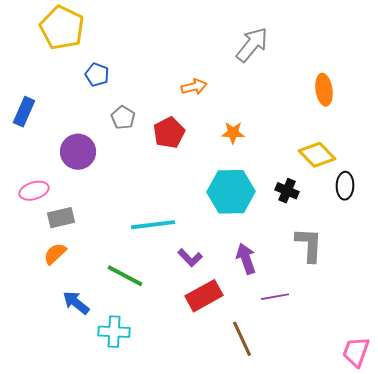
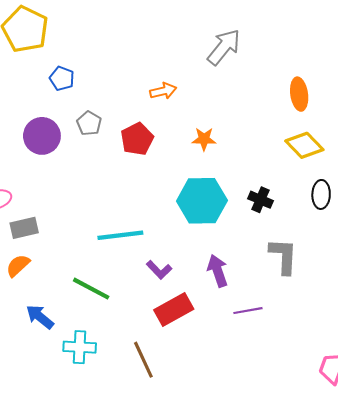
purple circle: (78, 152) -> (42, 136), moved
yellow diamond: (317, 155) -> (304, 145), moved
brown line: (242, 339) -> (143, 360), moved

